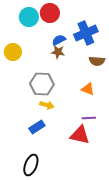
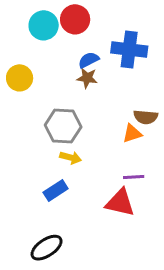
blue cross: (86, 33) -> (129, 49), turned 30
brown semicircle: (97, 61) -> (146, 117), moved
orange triangle: (88, 89) -> (132, 133), turned -40
black ellipse: (31, 165) -> (47, 248), turned 35

